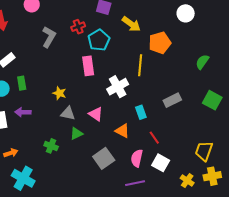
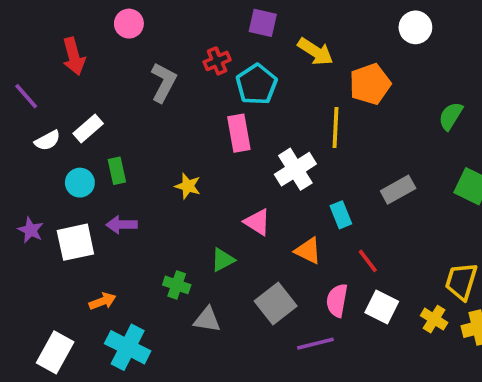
gray triangle: (68, 113) -> (207, 320), moved
yellow cross: (187, 181) -> (434, 319), moved
purple line: (135, 183) -> (315, 344), moved

